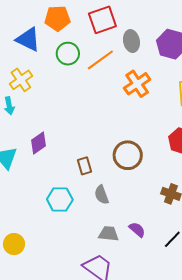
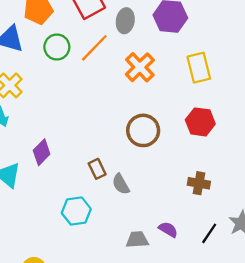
gray ellipse: (131, 41) -> (125, 21), turned 30
brown circle: (128, 155) -> (143, 130), moved
gray semicircle: (102, 195) -> (121, 184), moved

